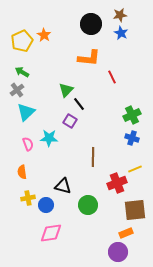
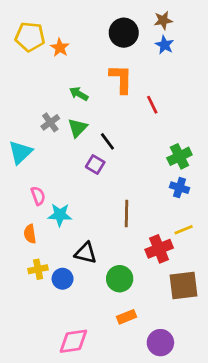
yellow pentagon: (22, 41) -> (30, 37), moved, turned 30
orange L-shape: (89, 58) -> (121, 79), turned -95
green arrow: (22, 72) -> (79, 94), moved
gray cross: (17, 90) -> (50, 122), moved
green triangle: (66, 90) -> (77, 128), moved
cyan triangle: (26, 112) -> (20, 152), moved
cyan star: (49, 138) -> (60, 215), moved
pink diamond: (51, 233) -> (73, 341), moved
orange rectangle: (126, 233) -> (126, 317), moved

